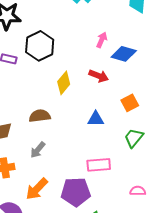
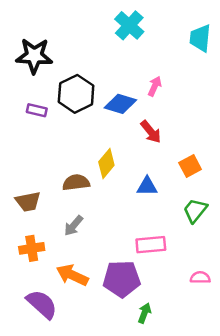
blue diamond: (124, 54) -> (120, 104), moved
red arrow: (99, 76) -> (151, 132), turned 30
yellow diamond: (64, 83) -> (106, 164), moved
orange arrow: (37, 189) -> (72, 275), turned 70

